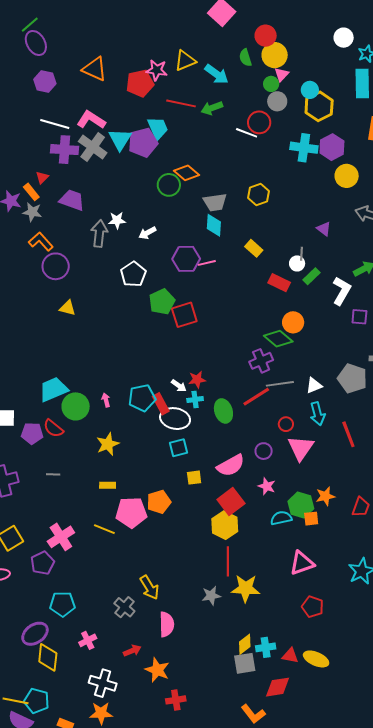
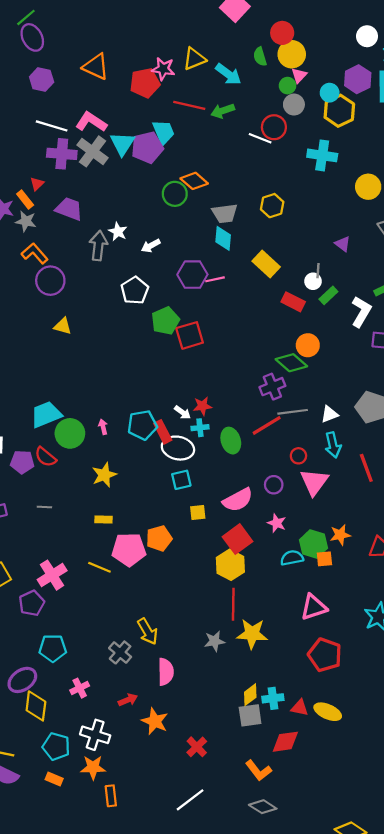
purple hexagon: (332, 147) -> (358, 79), moved
white star: (117, 220) -> (118, 232), turned 30
yellow rectangle: (254, 248) -> (266, 264), size x1.4
red pentagon: (313, 607) -> (325, 655), size x1.4
red cross: (176, 700) -> (197, 747), moved, turned -36
cyan pentagon: (37, 701) -> (56, 746), moved

